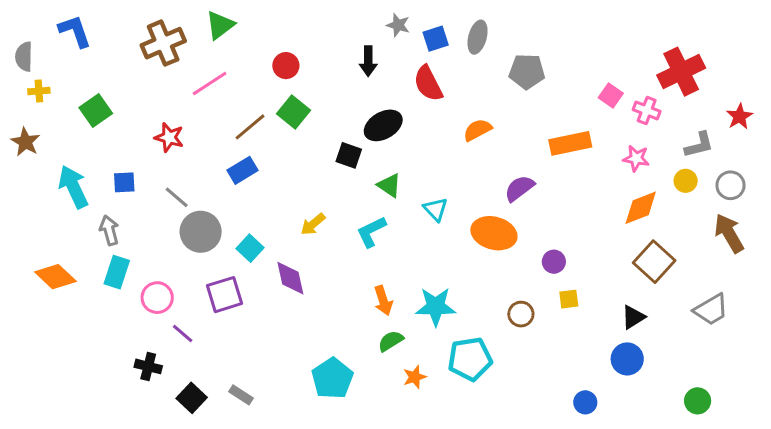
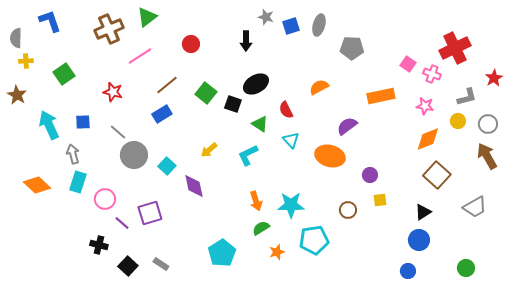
red semicircle: (428, 84) -> (286, 110), moved, size x0.7
green square: (293, 112) -> (206, 93), moved
purple square: (225, 295) -> (150, 213), moved
blue circle: (585, 402) -> (408, 271), moved

